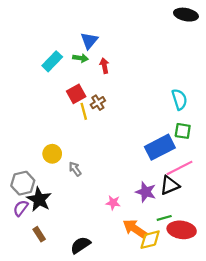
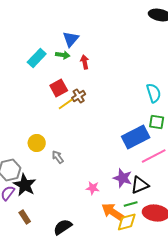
yellow line: (84, 111) -> (66, 104), turned 70
black triangle: (170, 185) -> (140, 185), moved
green line: (164, 218) -> (131, 204), moved

